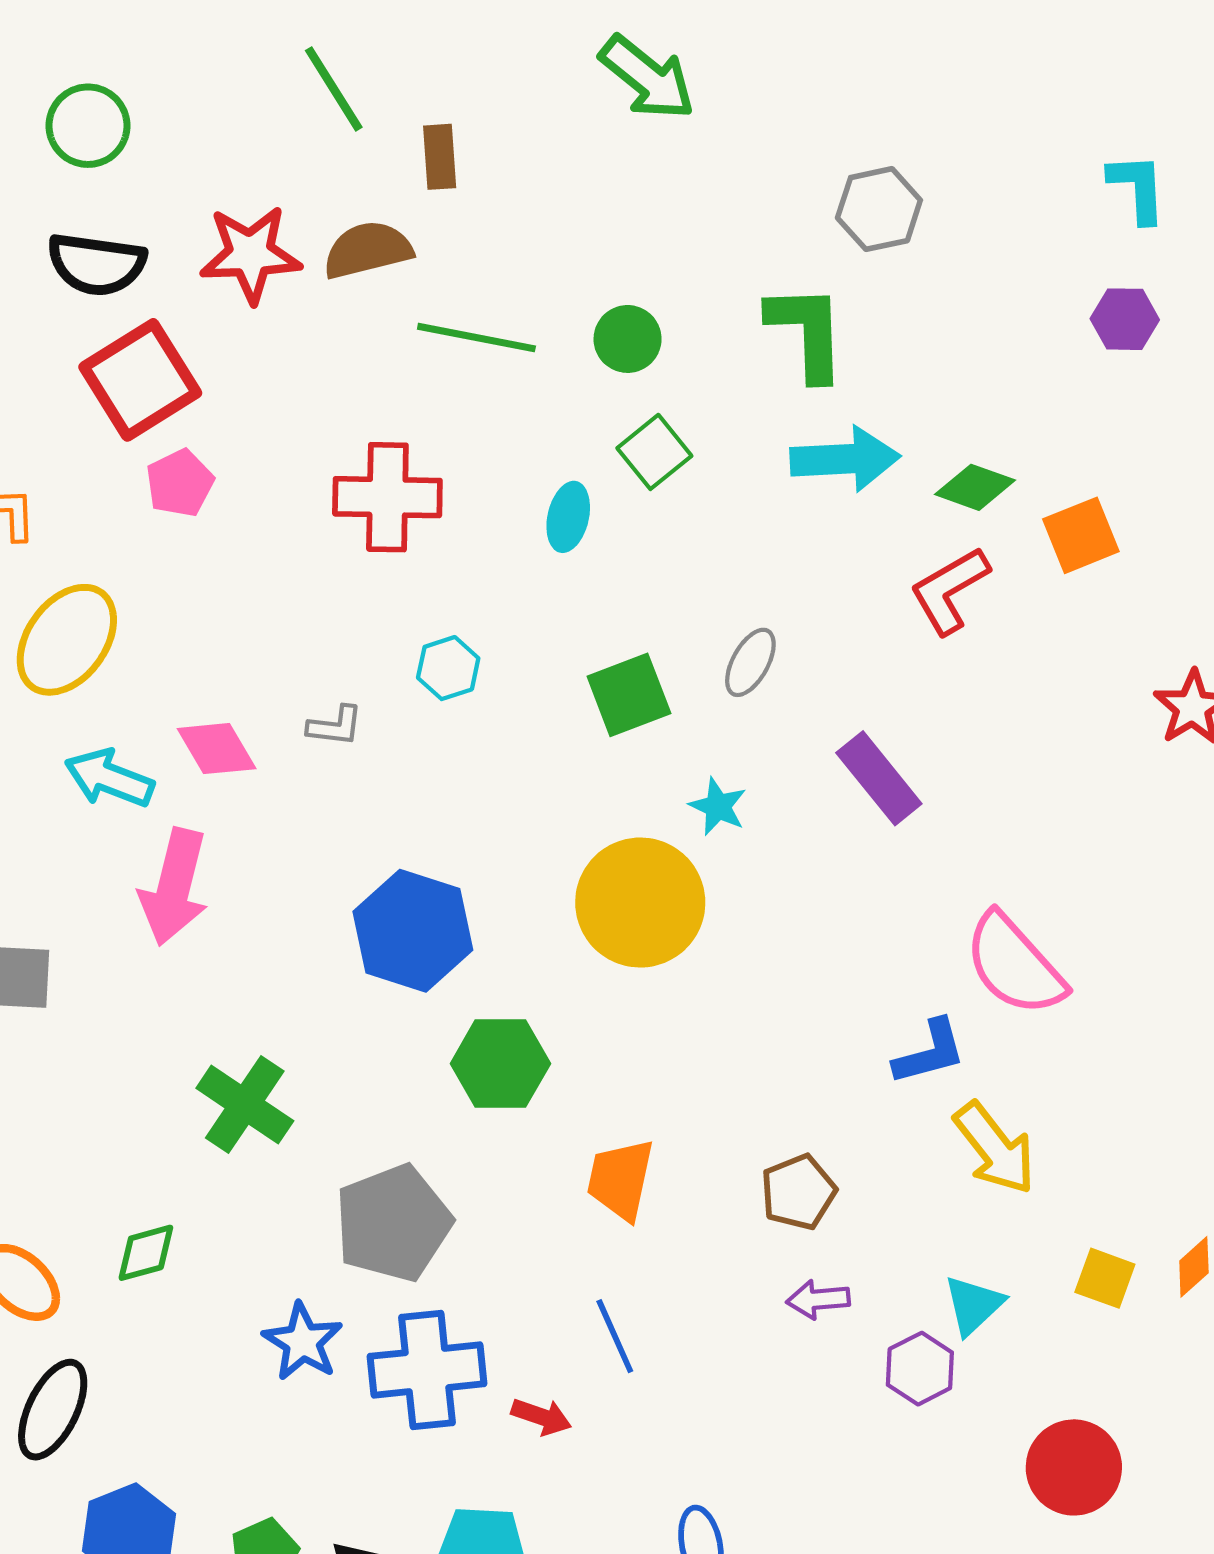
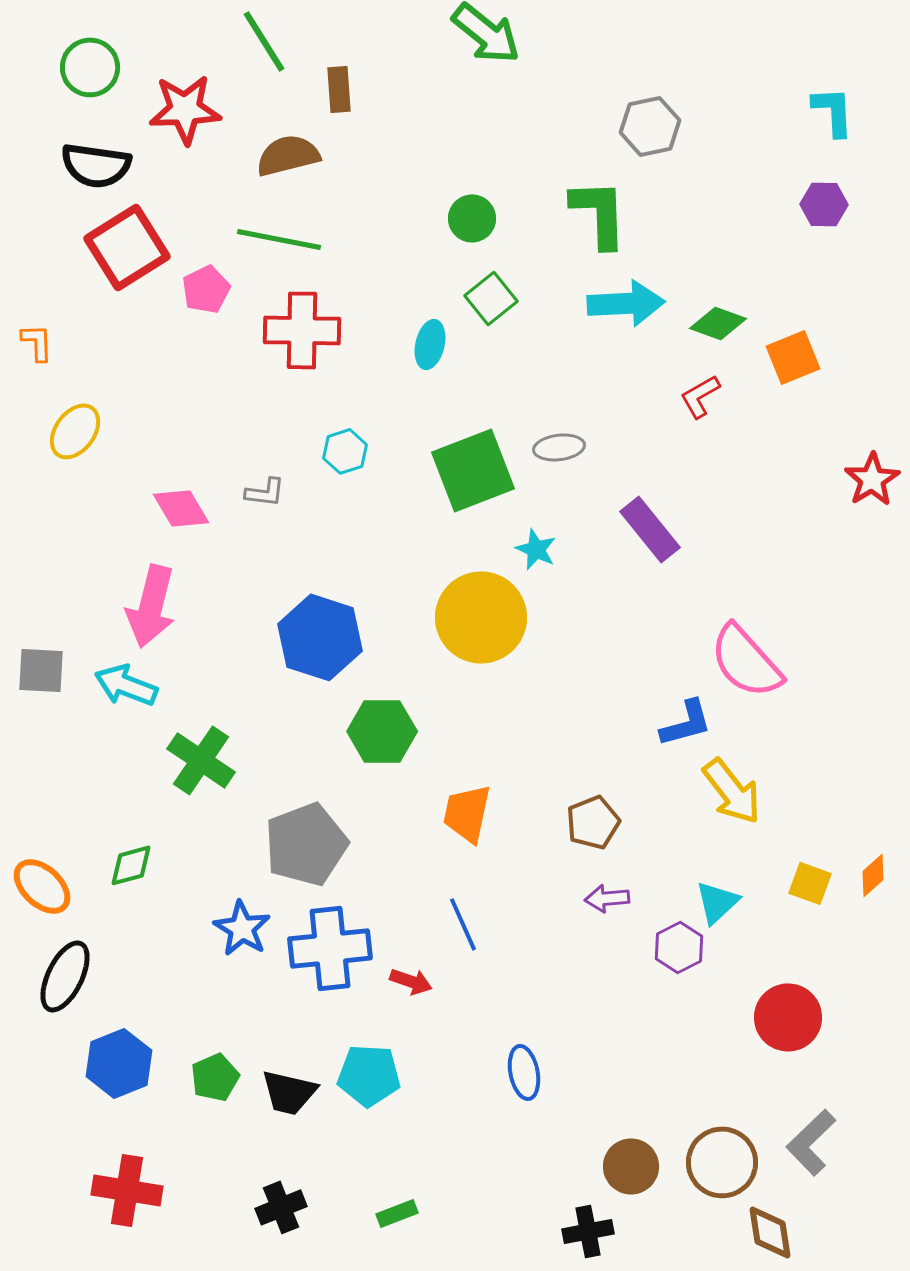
red star: (250, 254) -> (185, 109), moved
green line: (476, 338) -> (279, 239), moved
pink pentagon: (180, 483) -> (206, 289), moved
red L-shape: (950, 590) -> (700, 396), size x0.7
yellow ellipse: (67, 640) -> (75, 431), size x0.7
gray ellipse: (750, 662) -> (559, 447), turned 54
green square: (629, 695) -> (473, 470), size x1.4
cyan arrow: (109, 778) -> (126, 685), moved

